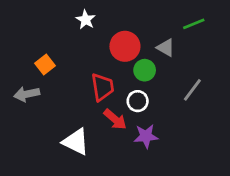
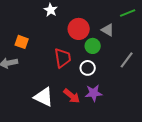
orange square: (45, 65) -> (22, 42), turned -32
red arrow: (115, 119) -> (72, 96), moved

